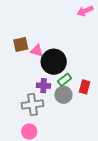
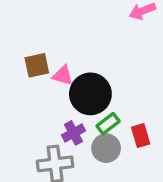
purple cross: (44, 86) -> (74, 133), turned -32
red rectangle: (85, 87) -> (141, 136), turned -32

